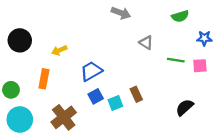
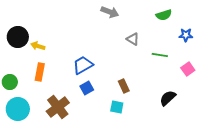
yellow arrow: (59, 50) -> (38, 46), moved, turned 40
pink square: (200, 66) -> (188, 69), moved, turned -32
cyan square: (115, 103) -> (117, 107), moved, turned 32

